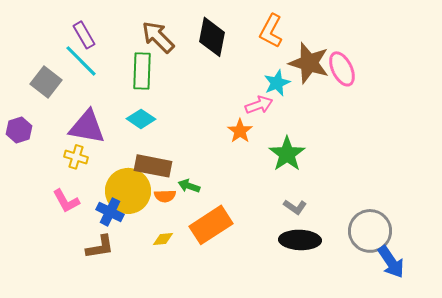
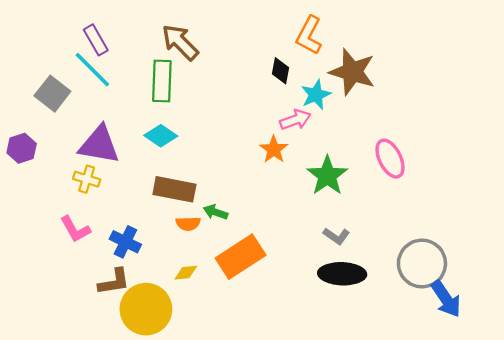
black diamond: (212, 37) -> (281, 71), moved, size x0.6
pink ellipse: (342, 69) -> (390, 159), moved
yellow circle: (128, 191) -> (146, 309), moved

